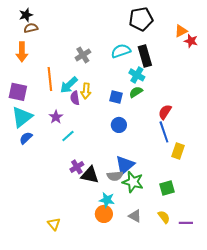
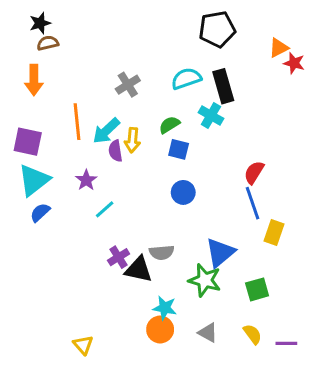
green semicircle: (136, 92) -> (169, 125), moved
blue triangle: (125, 165) -> (220, 252), moved
gray semicircle: (115, 176) -> (162, 252), moved

